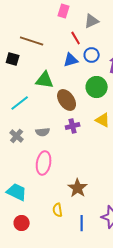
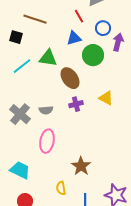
blue circle: (92, 55) -> (103, 28), moved
green circle: (97, 87) -> (93, 55), moved
cyan line: (20, 103) -> (22, 66), moved
gray cross: (17, 136) -> (20, 114), size x1.5

